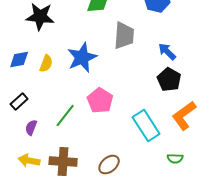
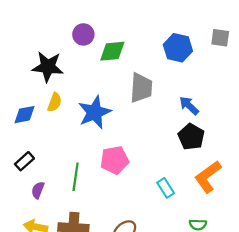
yellow semicircle: (46, 64) -> (54, 102), moved
pink pentagon: (100, 100) -> (115, 160), turned 30
green line: (65, 116) -> (76, 177), turned -30
cyan rectangle: (146, 126) -> (166, 188), size x0.6

